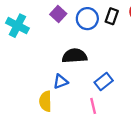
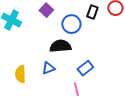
blue circle: (87, 19) -> (71, 24), moved
yellow semicircle: (45, 101) -> (20, 74), moved

